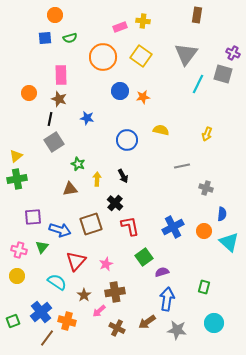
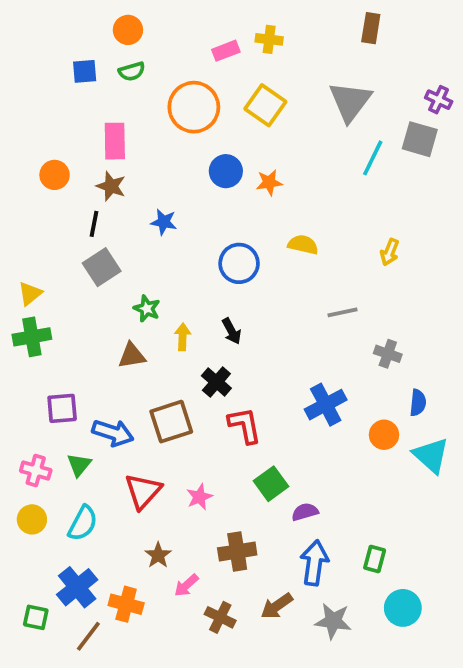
orange circle: (55, 15) -> (128, 30), moved
blue cross: (173, 227) -> (326, 405), moved
cyan semicircle: (57, 282) -> (83, 523), moved, turned 84
green rectangle: (204, 287) -> (375, 559), moved
brown cross: (115, 292) -> (237, 551), moved
green square: (13, 321) -> (36, 617), moved, turned 32

